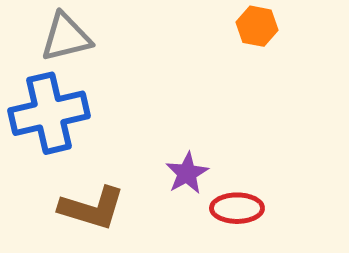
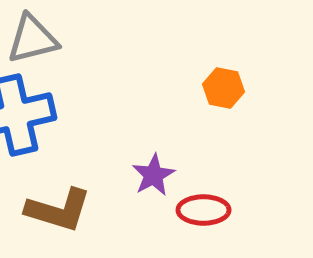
orange hexagon: (257, 26) -> (223, 88), moved

